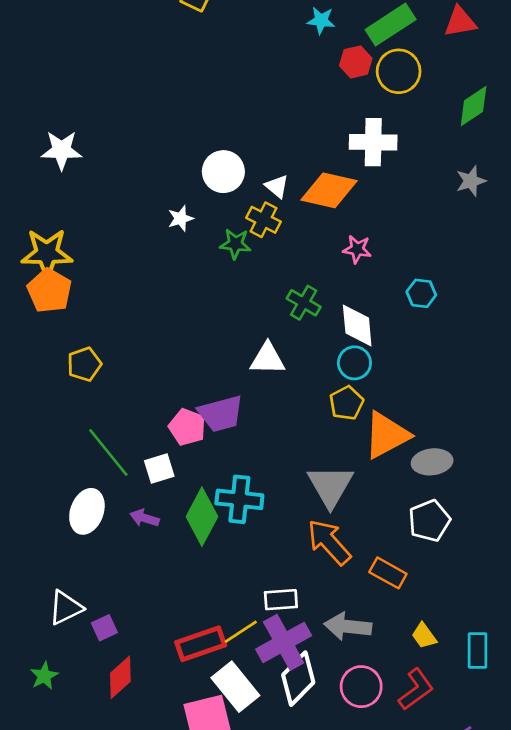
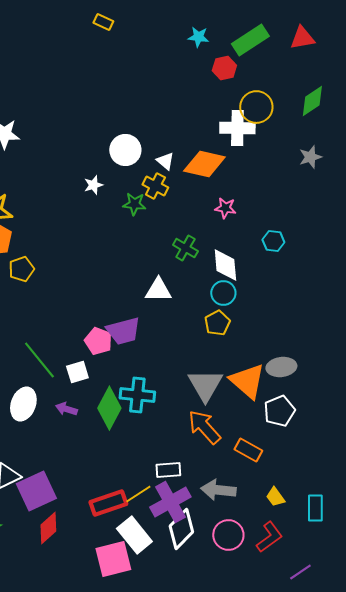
yellow circle: (399, 71) -> (256, 107), moved
yellow pentagon: (84, 364) -> (21, 269), moved
orange triangle: (387, 435) -> (247, 381), moved, turned -51
purple square: (104, 628) -> (36, 491), size x2.0

